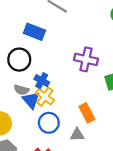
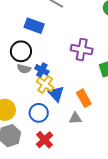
gray semicircle: (21, 90) -> (24, 69), moved
blue triangle: (31, 100) -> (56, 94), moved
blue circle: (49, 123) -> (39, 113), moved

